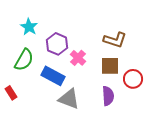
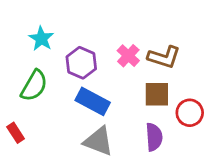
pink cross: (78, 58) -> (128, 56), moved
blue rectangle: (53, 76) -> (93, 101), moved

